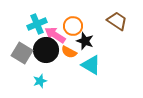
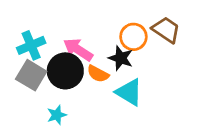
cyan cross: (37, 24) -> (31, 45), moved
orange circle: (73, 26) -> (133, 37), moved

